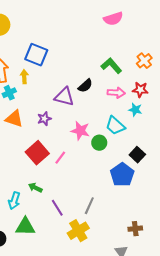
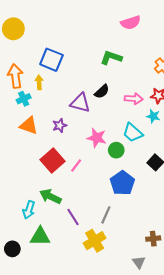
green L-shape: (111, 66) -> (111, 58), moved, turned -30
blue pentagon: (122, 175) -> (122, 183), moved
green arrow: (35, 188) -> (50, 196), size x1.5

